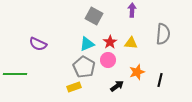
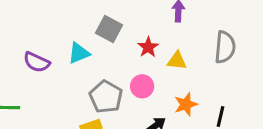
gray square: (94, 16) -> (109, 29), moved
red star: (110, 42) -> (148, 47), moved
cyan triangle: (87, 44) -> (79, 53), moved

